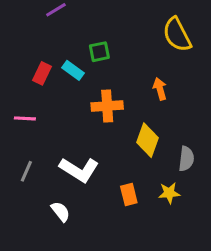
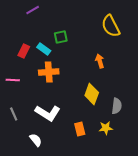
orange cross: (107, 106) -> (49, 72), moved
gray line: (26, 171) -> (14, 114), turned -48

